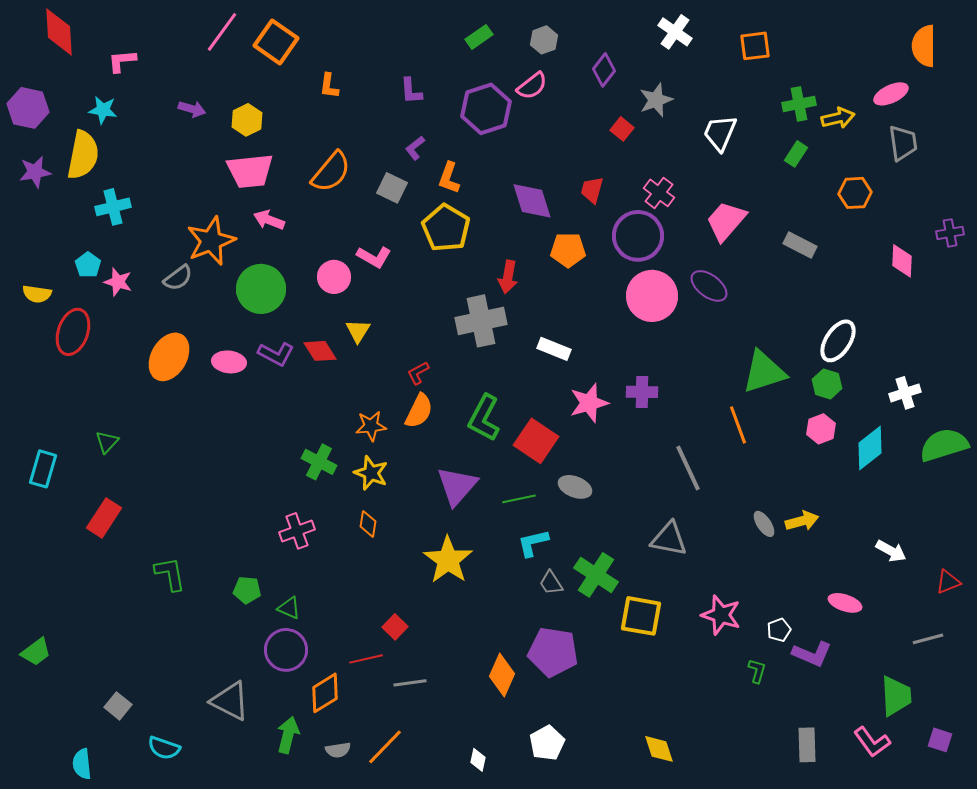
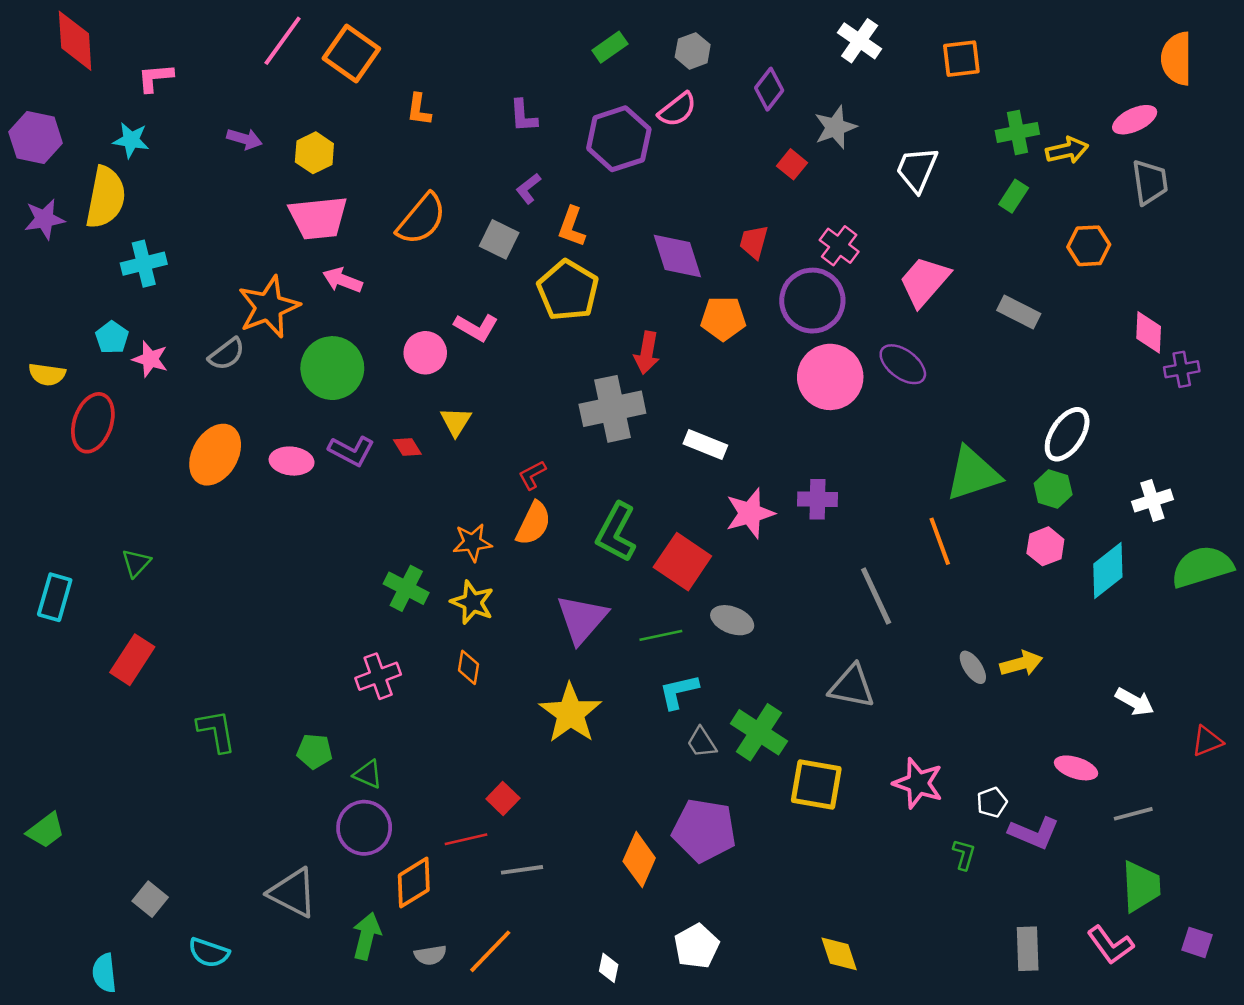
purple cross: (950, 233) -> (1182, 369), moved
red diamond: (320, 351) -> (407, 447), size x0.7
gray line: (928, 639) -> (1133, 814), moved

